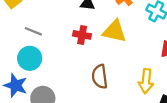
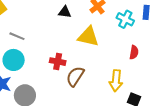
red cross: (82, 35) -> (58, 62), moved
brown semicircle: (100, 77) -> (75, 76), turned 40

